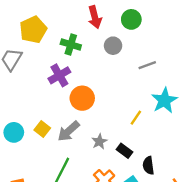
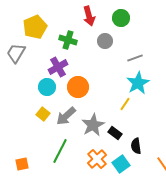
cyan star: (164, 100) -> (138, 83), moved
cyan circle: (14, 132) -> (47, 87), moved
gray star: (99, 142) -> (93, 125), size x1.6

